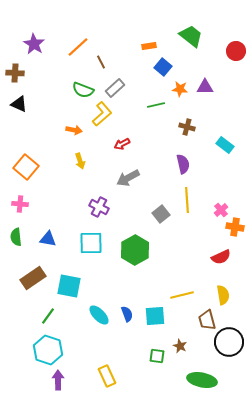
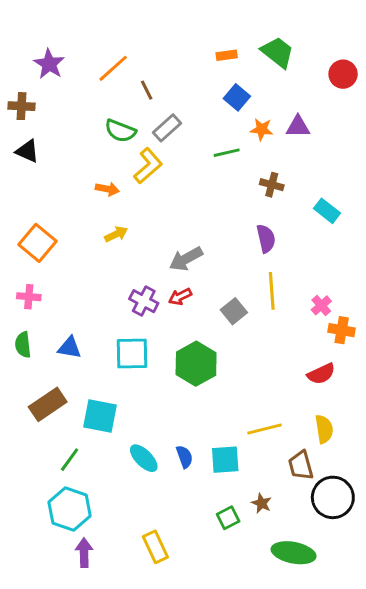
orange rectangle: (149, 46) -> (227, 55), moved
red arrow: (122, 144) -> (180, 297), moved
yellow arrow: (80, 161) -> (116, 234), turned -98
green square: (157, 356) -> (228, 518), turned -35

